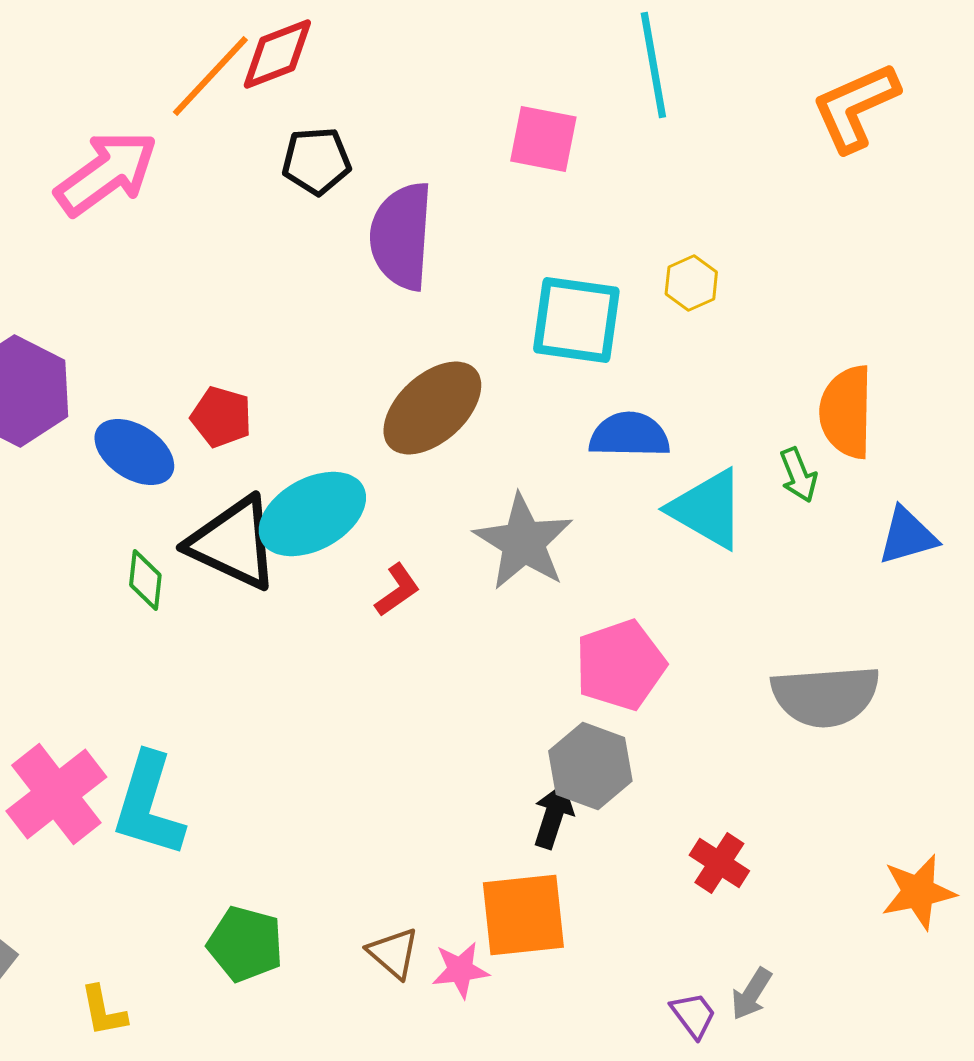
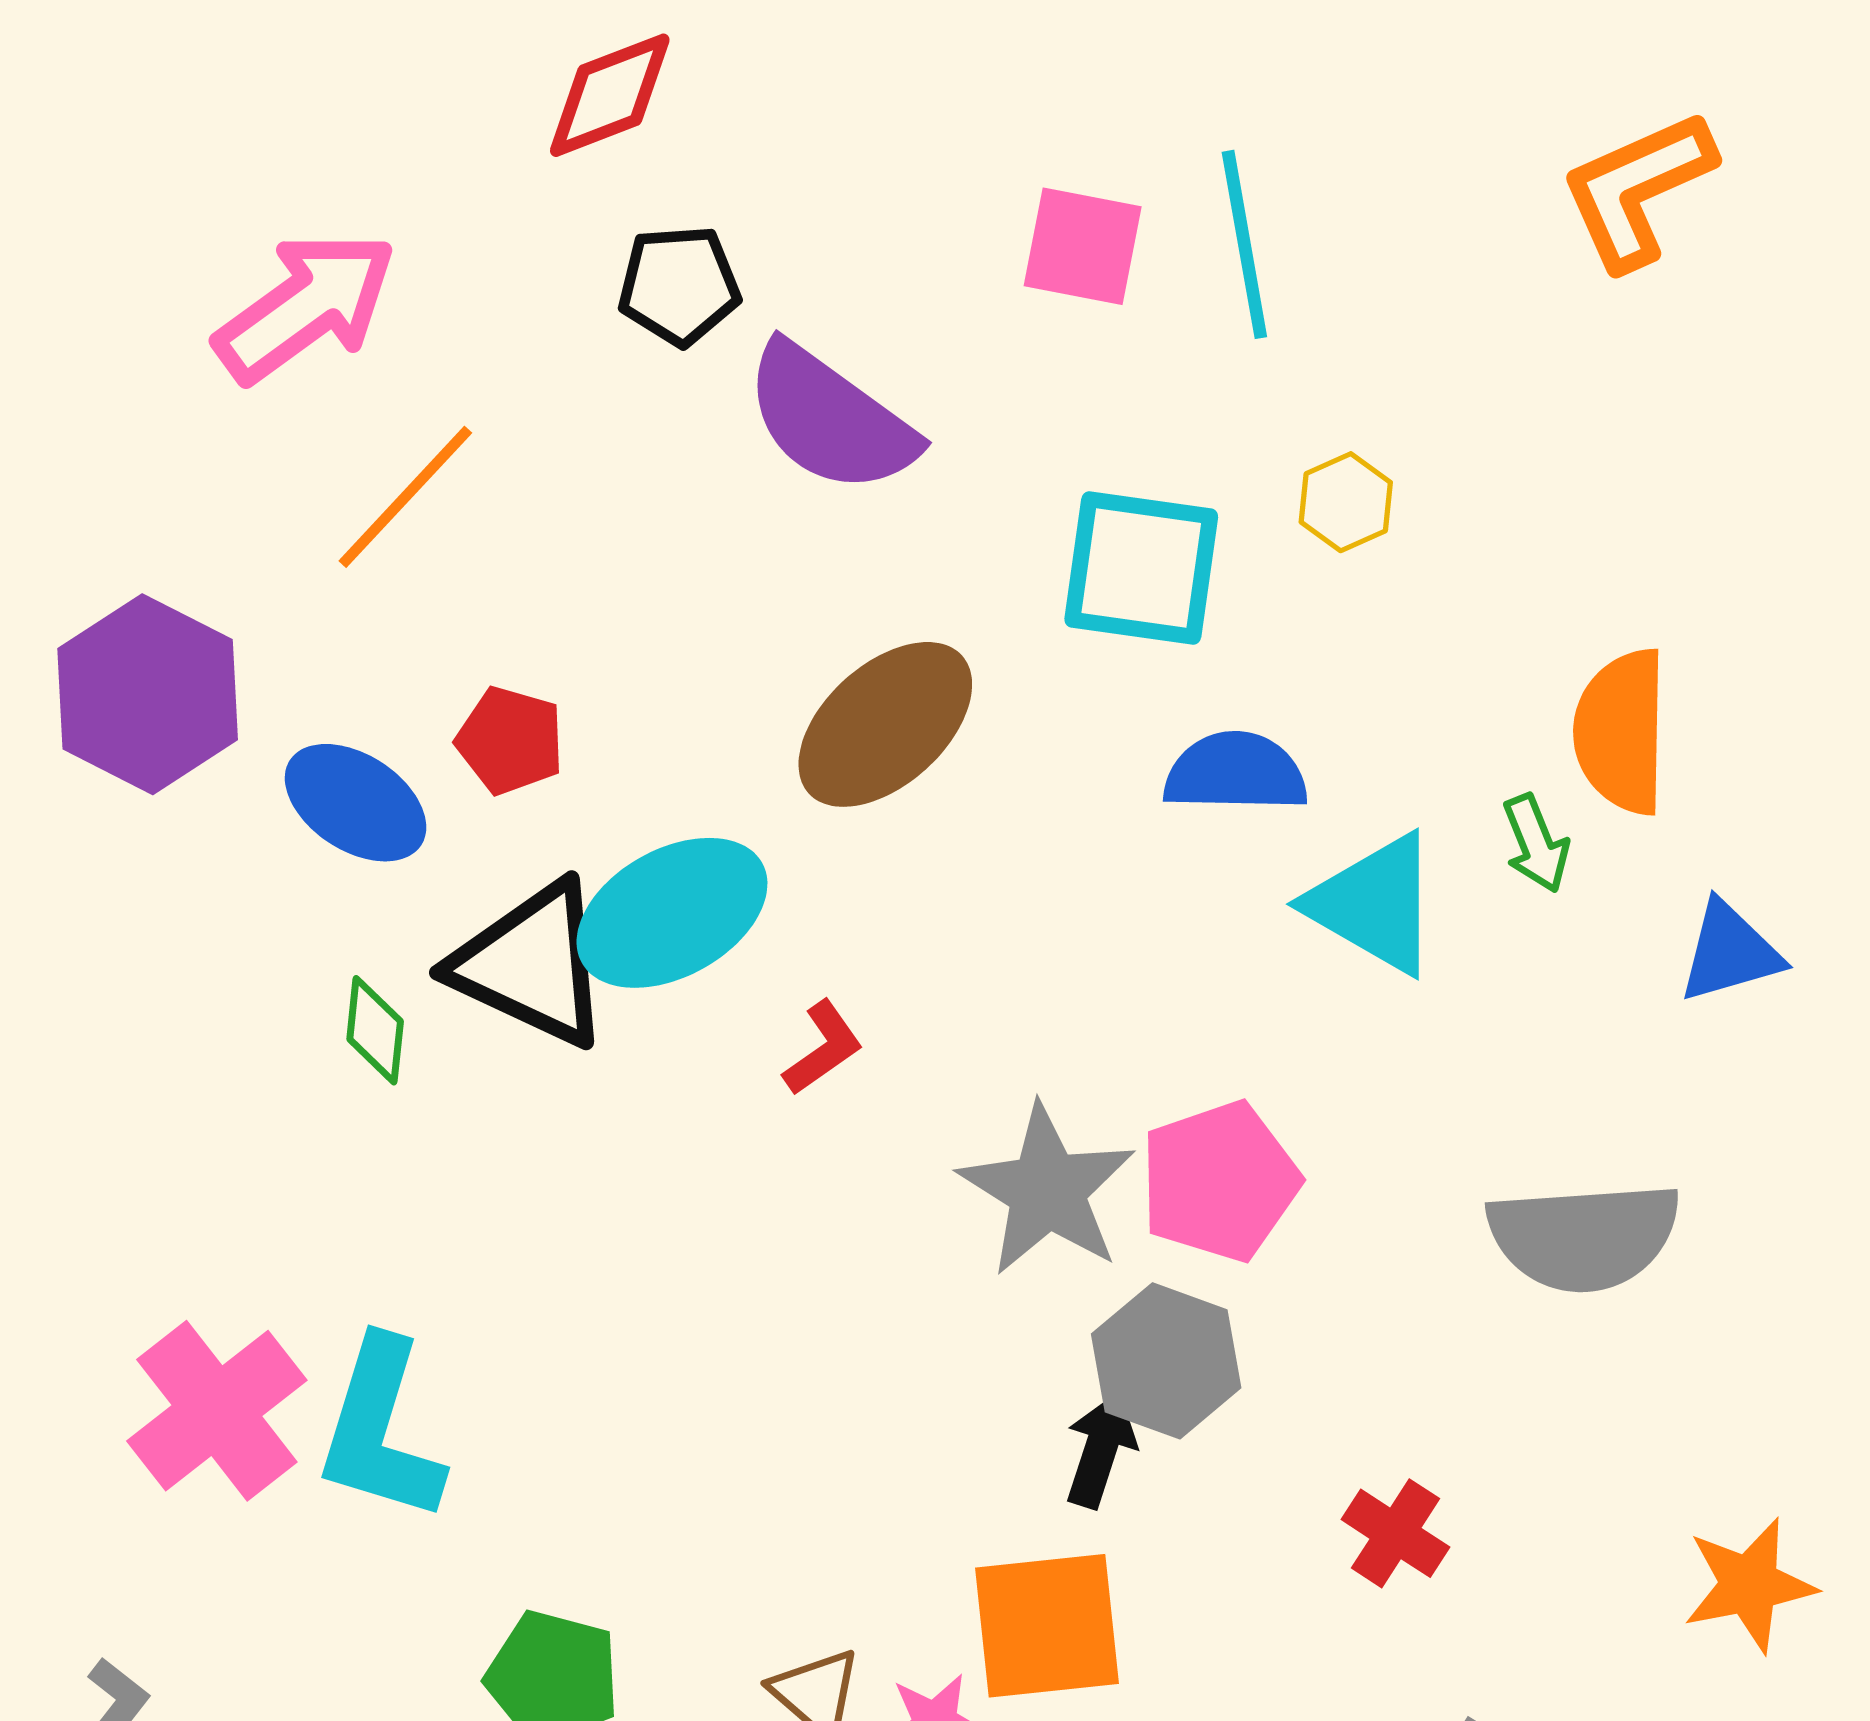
cyan line: (653, 65) -> (1244, 244), moved
orange line: (210, 76) -> (405, 497), moved
purple semicircle: (401, 236) -> (830, 419), turned -58
gray star: (523, 542) -> (1047, 1190), moved

